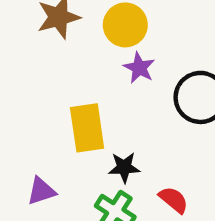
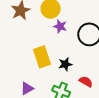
black star: (124, 167) -> (65, 64), moved

